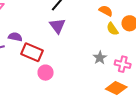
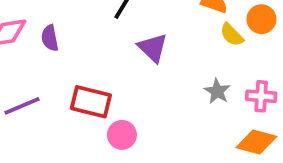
purple triangle: (57, 26) -> (153, 48), moved
purple semicircle: (15, 37) -> (50, 38), moved, turned -104

